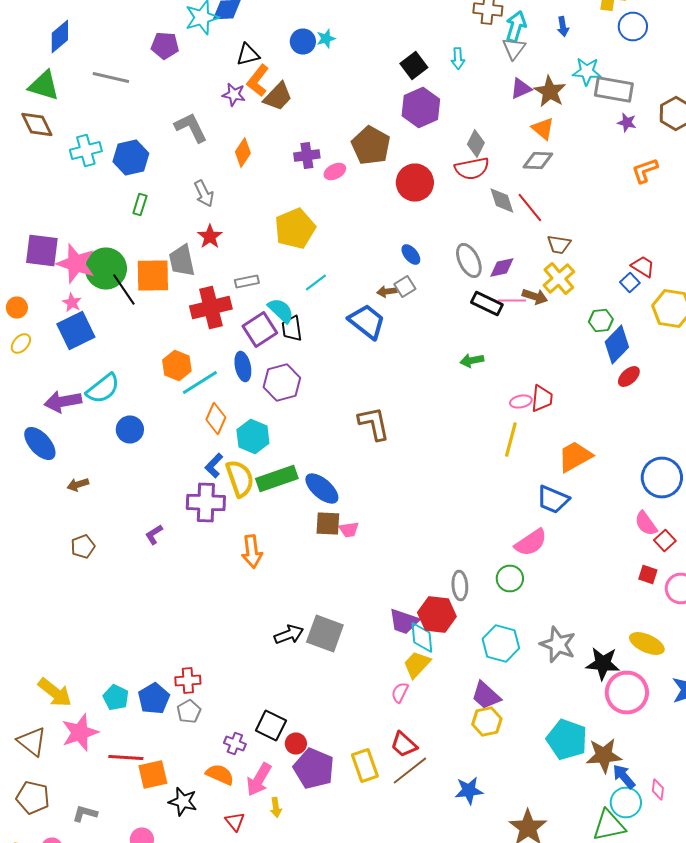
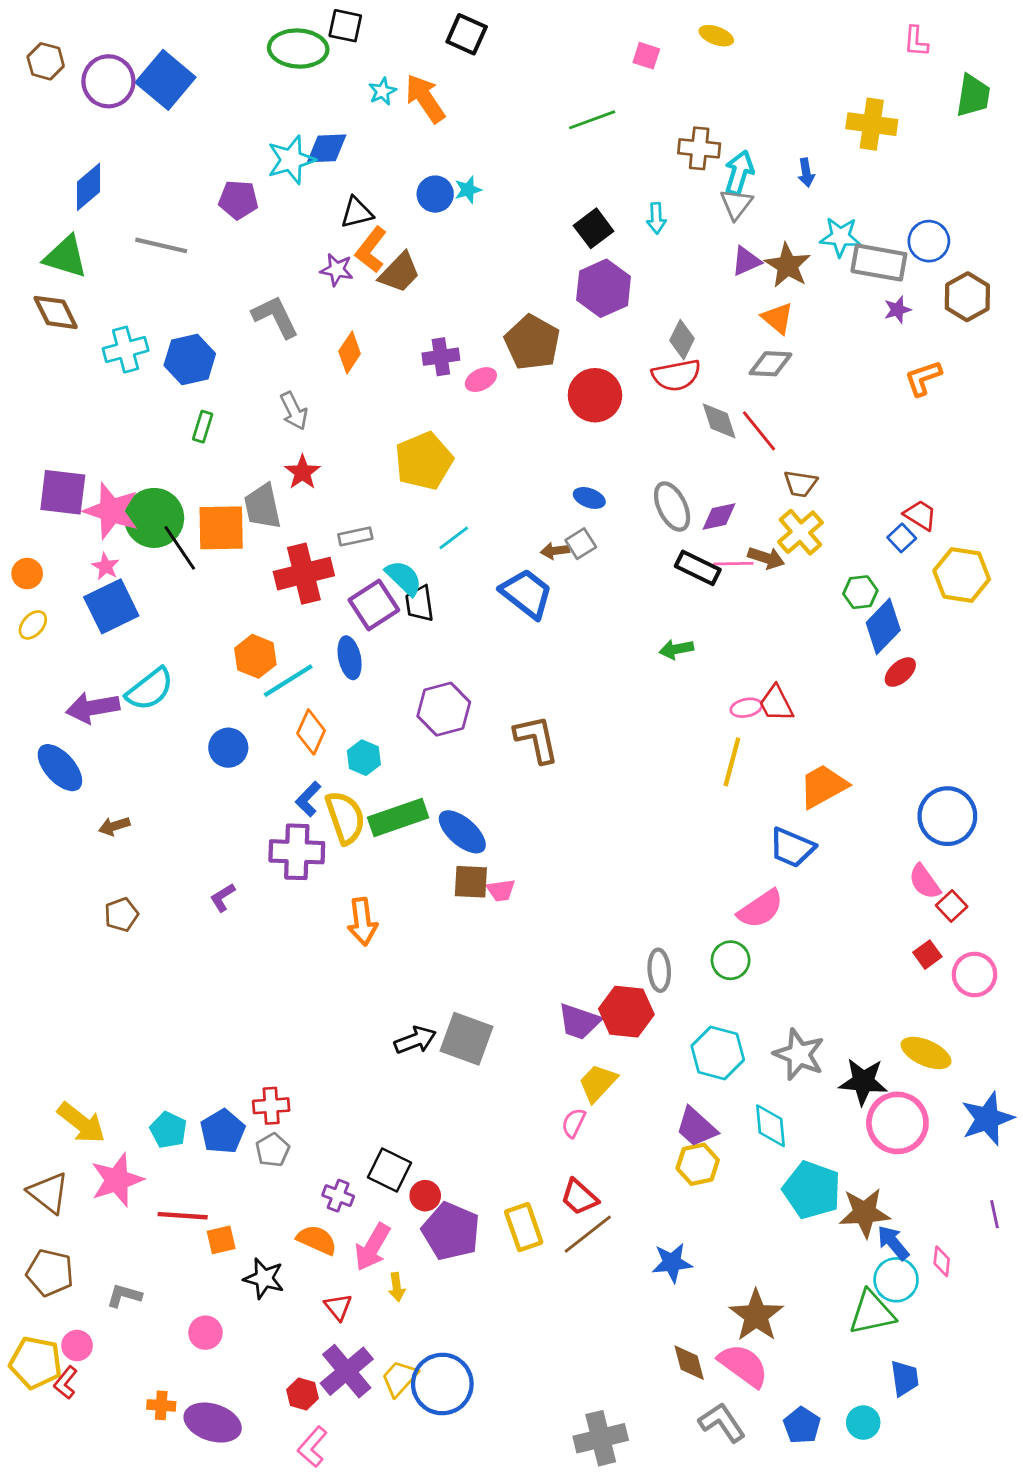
blue circle: (633, 26) -> (929, 241), moved
purple star: (627, 122) -> (897, 310), turned -30
blue ellipse: (411, 254) -> (589, 498), turned -30
purple hexagon: (282, 382) -> (444, 709), moved
red trapezoid: (542, 398) -> (776, 703), turned 148
blue circle: (130, 430) -> (228, 748), moved
cyan hexagon: (253, 436) -> (364, 758), size x0.7
red square: (648, 574) -> (927, 955), turned 36
cyan diamond: (422, 638) -> (770, 1126), moved
orange square: (153, 774) -> (221, 1240), size x0.7

